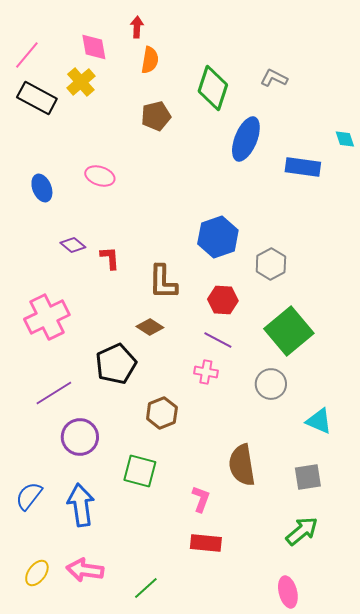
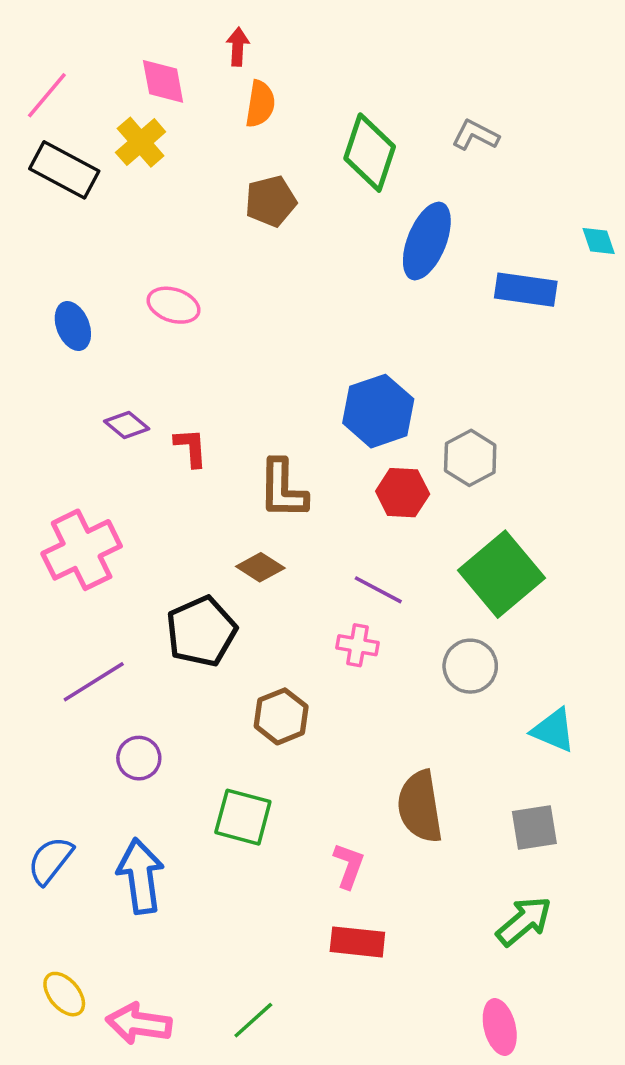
red hexagon: (223, 300) -> (403, 493), moved
purple circle: (80, 437) -> (139, 758), size x0.7
pink arrow: (85, 570) -> (139, 1024), moved
yellow ellipse: (37, 573) -> (64, 994), turned -76

